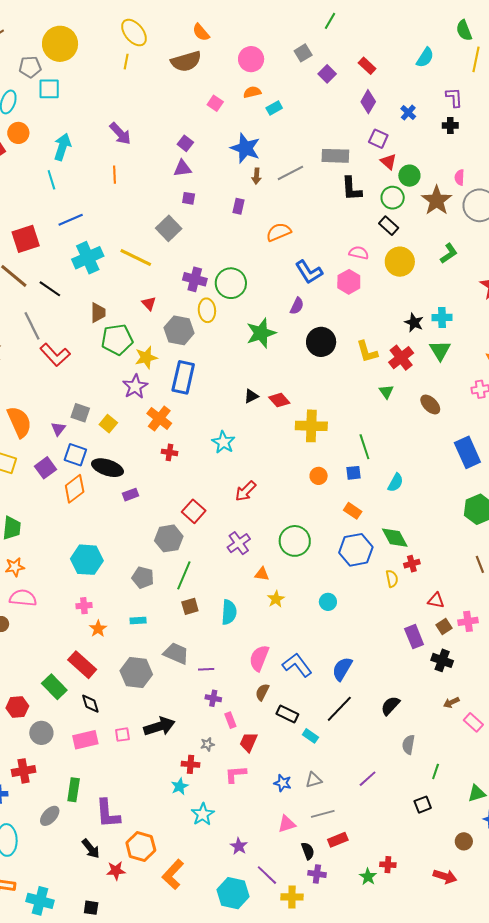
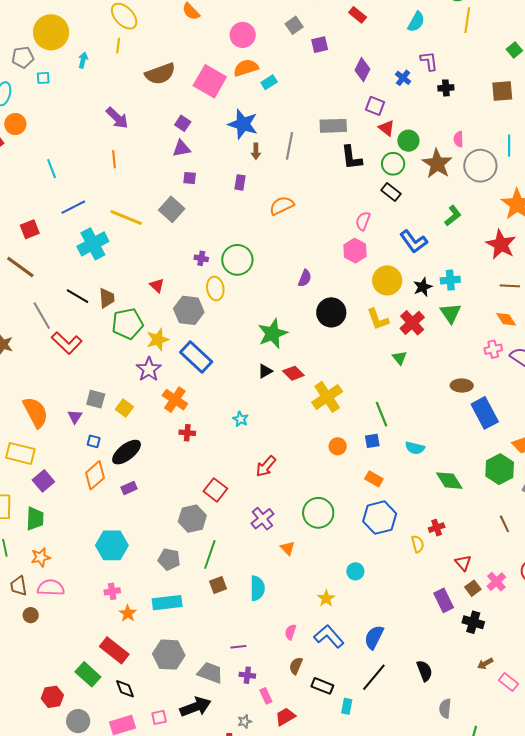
brown semicircle: (186, 61) -> (160, 74), moved
red rectangle: (367, 66) -> (358, 15), moved
purple square: (327, 74) -> (320, 45), turned 36
cyan square: (49, 89) -> (43, 78), size x0.6
orange semicircle: (252, 92) -> (246, 68), size x1.4
purple L-shape: (454, 97) -> (429, 61), moved
pink square: (215, 103) -> (210, 81), size x2.0
cyan arrow: (62, 147) -> (83, 60), moved, size x0.6
gray line: (290, 173) -> (290, 146), turned -48
red square: (26, 239) -> (30, 229), size x0.7
pink semicircle: (359, 253) -> (363, 221), turned -78
yellow line: (136, 258) -> (126, 218), moved
yellow circle: (400, 262) -> (387, 280), moved
blue L-shape: (309, 272) -> (414, 242), moved
purple cross: (195, 279) -> (201, 258), size x0.6
black line: (50, 289) -> (78, 296), moved
black star: (414, 323) -> (423, 287), turned 30
green star: (261, 333) -> (273, 334), moved
blue rectangle: (183, 377) -> (196, 357), turned -56
brown ellipse: (430, 405) -> (462, 386), moved, turned -40
yellow cross: (311, 426) -> (327, 397), turned -32
cyan star: (223, 442) -> (240, 419), size x0.7
blue square: (75, 455) -> (94, 441), size x0.6
purple square: (45, 468) -> (43, 481), moved
black ellipse: (107, 468) -> (127, 452), turned -52
cyan semicircle: (396, 483) -> (415, 448), turned 78
purple rectangle: (131, 495) -> (129, 488), moved
green diamond: (395, 538) -> (449, 481), moved
orange triangle: (262, 574) -> (288, 548), turned 42
yellow star: (276, 599) -> (326, 598), moved
red triangle: (436, 600) -> (463, 563), turned 42
cyan rectangle: (138, 621) -> (167, 603), size x1.8
pink cross: (468, 621) -> (496, 582), turned -30
gray trapezoid: (176, 653) -> (210, 673), moved
pink semicircle: (259, 658) -> (290, 632), size x0.6
black semicircle: (390, 706) -> (424, 671), turned 120
cyan rectangle: (310, 736) -> (347, 706), turned 70
red trapezoid: (248, 742) -> (285, 717), turned 40

